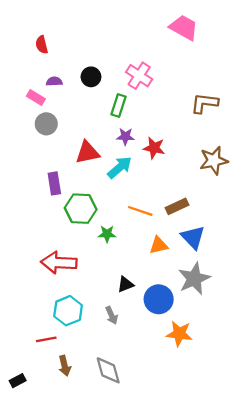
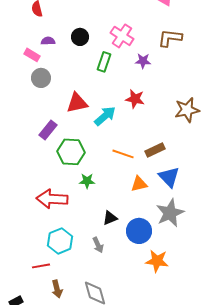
brown L-shape: (204, 103) -> (170, 38), moved
purple star: (125, 136) -> (143, 61), moved
purple rectangle: (54, 183) -> (48, 130), turned 48
green star: (107, 234) -> (87, 181), moved

